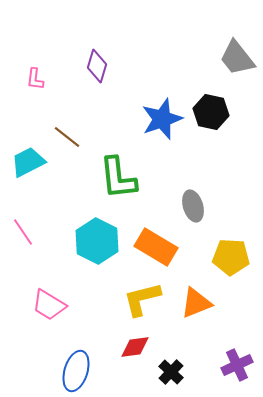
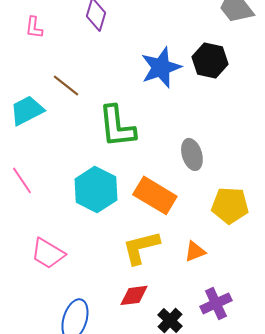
orange triangle: (196, 303) -> (195, 251), size x0.7
purple cross: (237, 365) -> (216, 303), moved

